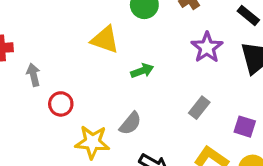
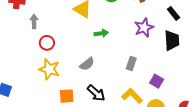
gray rectangle: (199, 108) -> (131, 63), turned -32
yellow star: (92, 142) -> (49, 69), moved

